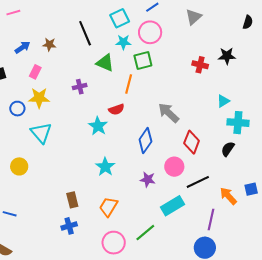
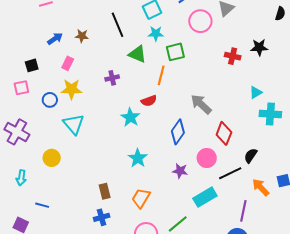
pink circle: (150, 32) -> (200, 21), moved
black semicircle: (228, 149) -> (251, 156), moved

